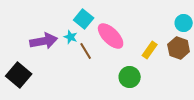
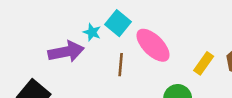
cyan star: (71, 37) -> (92, 32), moved
brown line: (86, 51) -> (121, 65), turned 36

